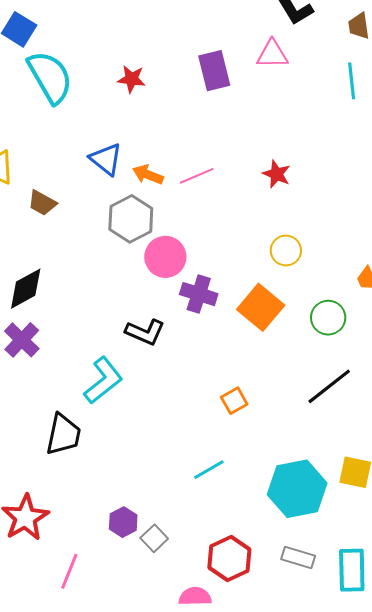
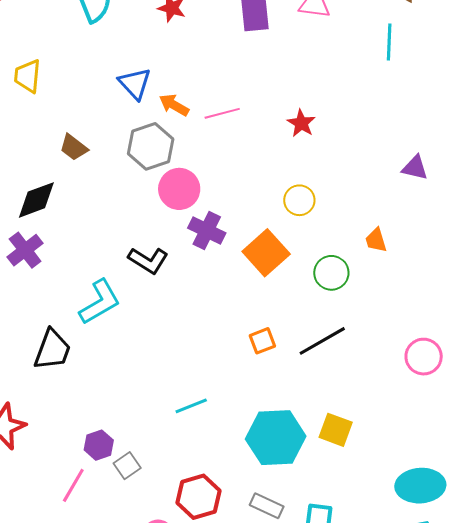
brown trapezoid: (42, 203) -> (74, 147), moved
orange square: (234, 401) -> (262, 341), moved
pink line: (69, 571) -> (73, 485), moved

